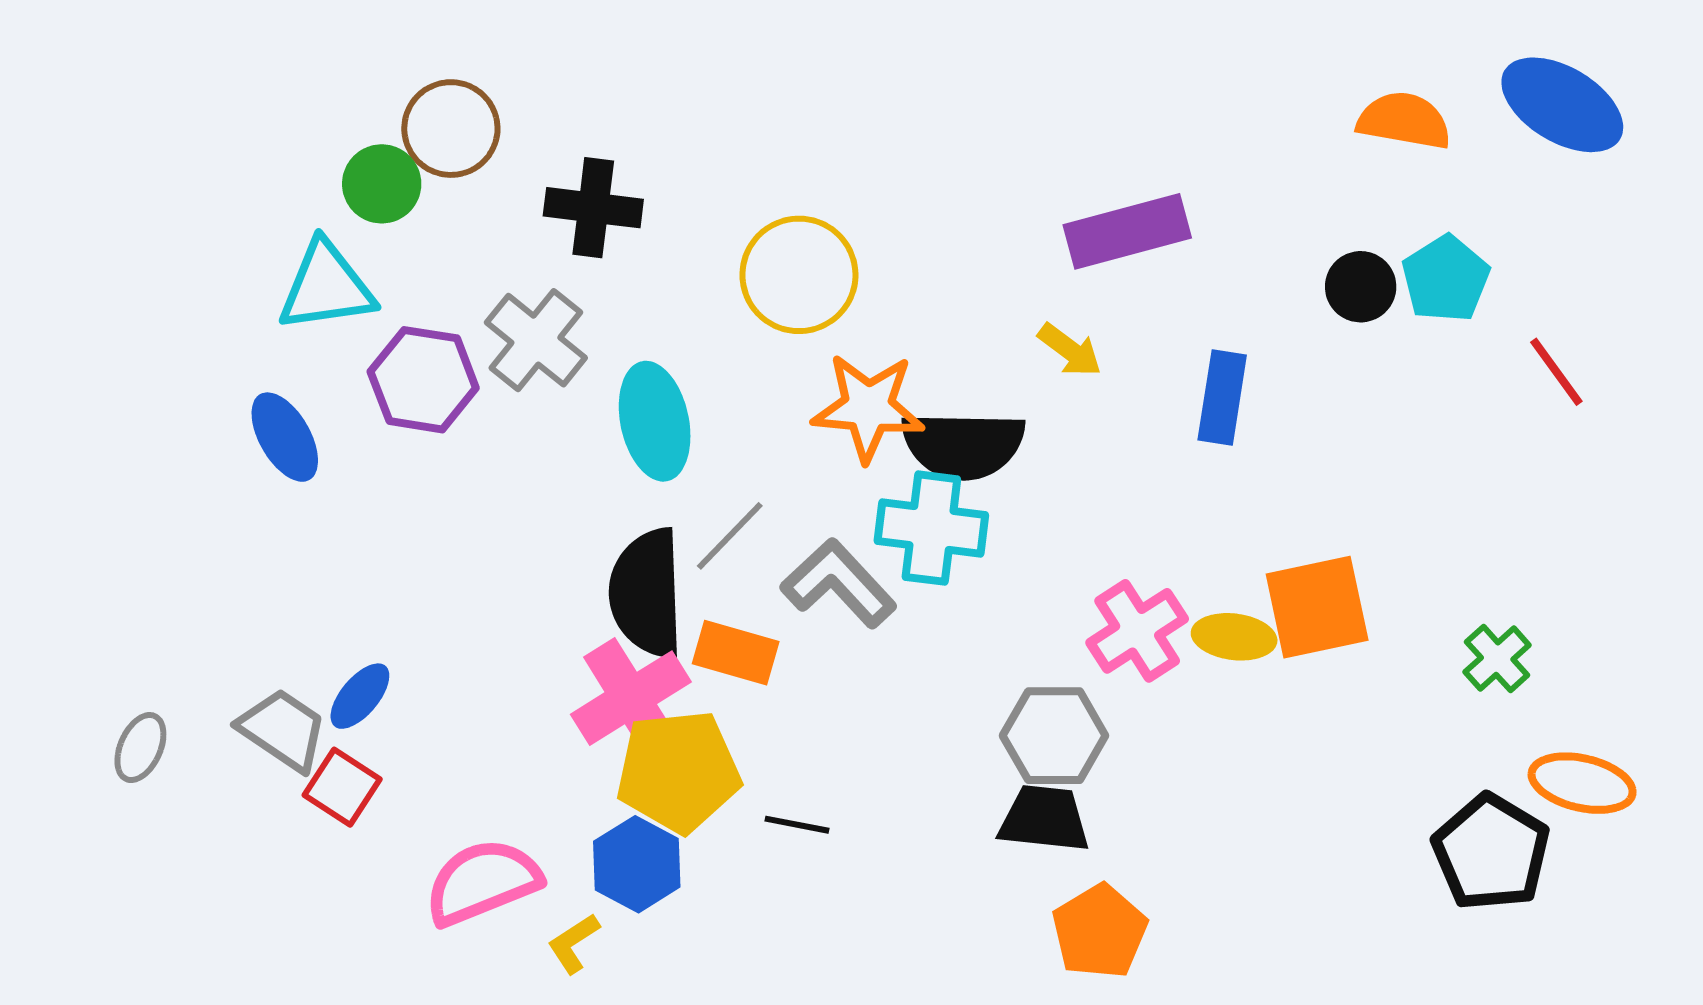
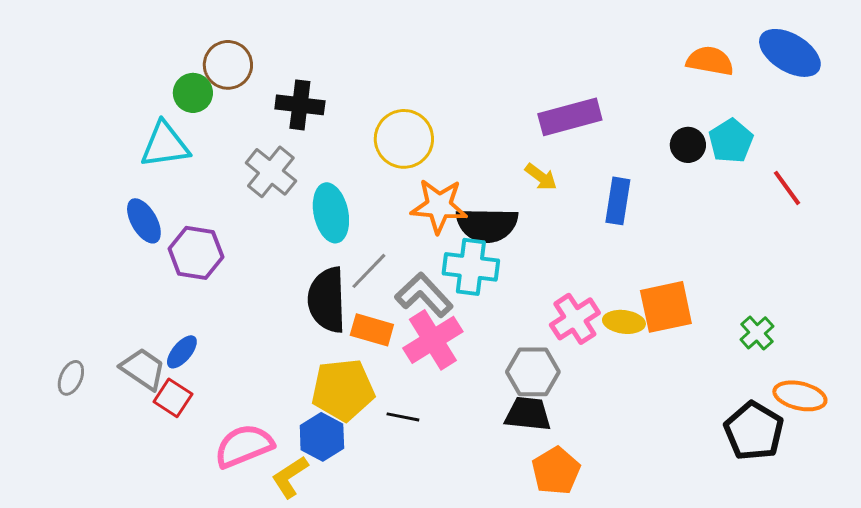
purple hexagon: (423, 380) -> (196, 253), moved
pink cross: (631, 698) -> (433, 340), moved
yellow L-shape: (574, 943) -> (290, 477), size x1.4

